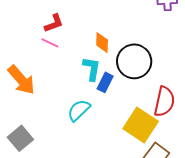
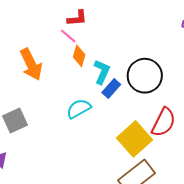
orange diamond: (102, 43) -> (79, 56), moved

